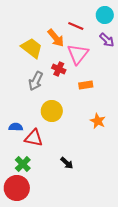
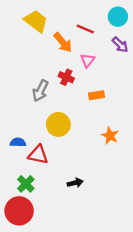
yellow trapezoid: (32, 48) -> (36, 21), moved
pink triangle: (78, 54) -> (88, 60), size x0.6
black arrow: (67, 163) -> (75, 183), turned -56

